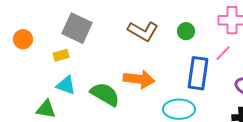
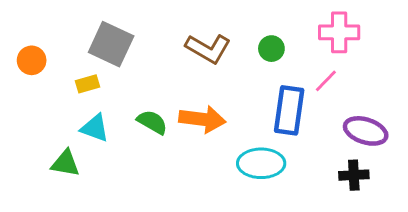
green semicircle: (105, 94) -> (152, 122), moved, size x0.7

